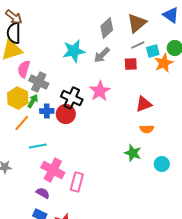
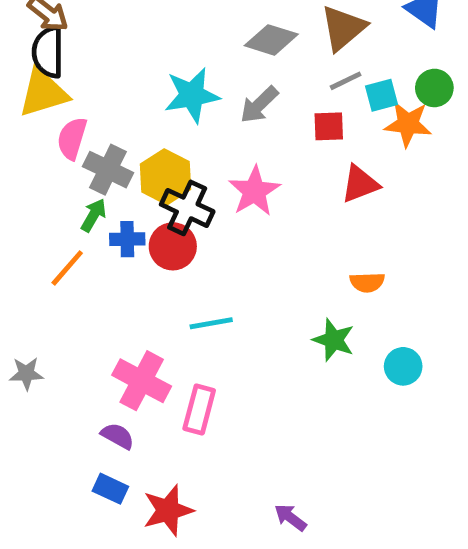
gray diamond: (107, 28) -> (271, 40), turned 60
orange star: (164, 63) -> (408, 124), turned 30
yellow hexagon: (18, 98) -> (166, 177), moved
red triangle: (144, 104) -> (360, 184), moved
cyan line: (38, 146) -> (211, 323), moved

